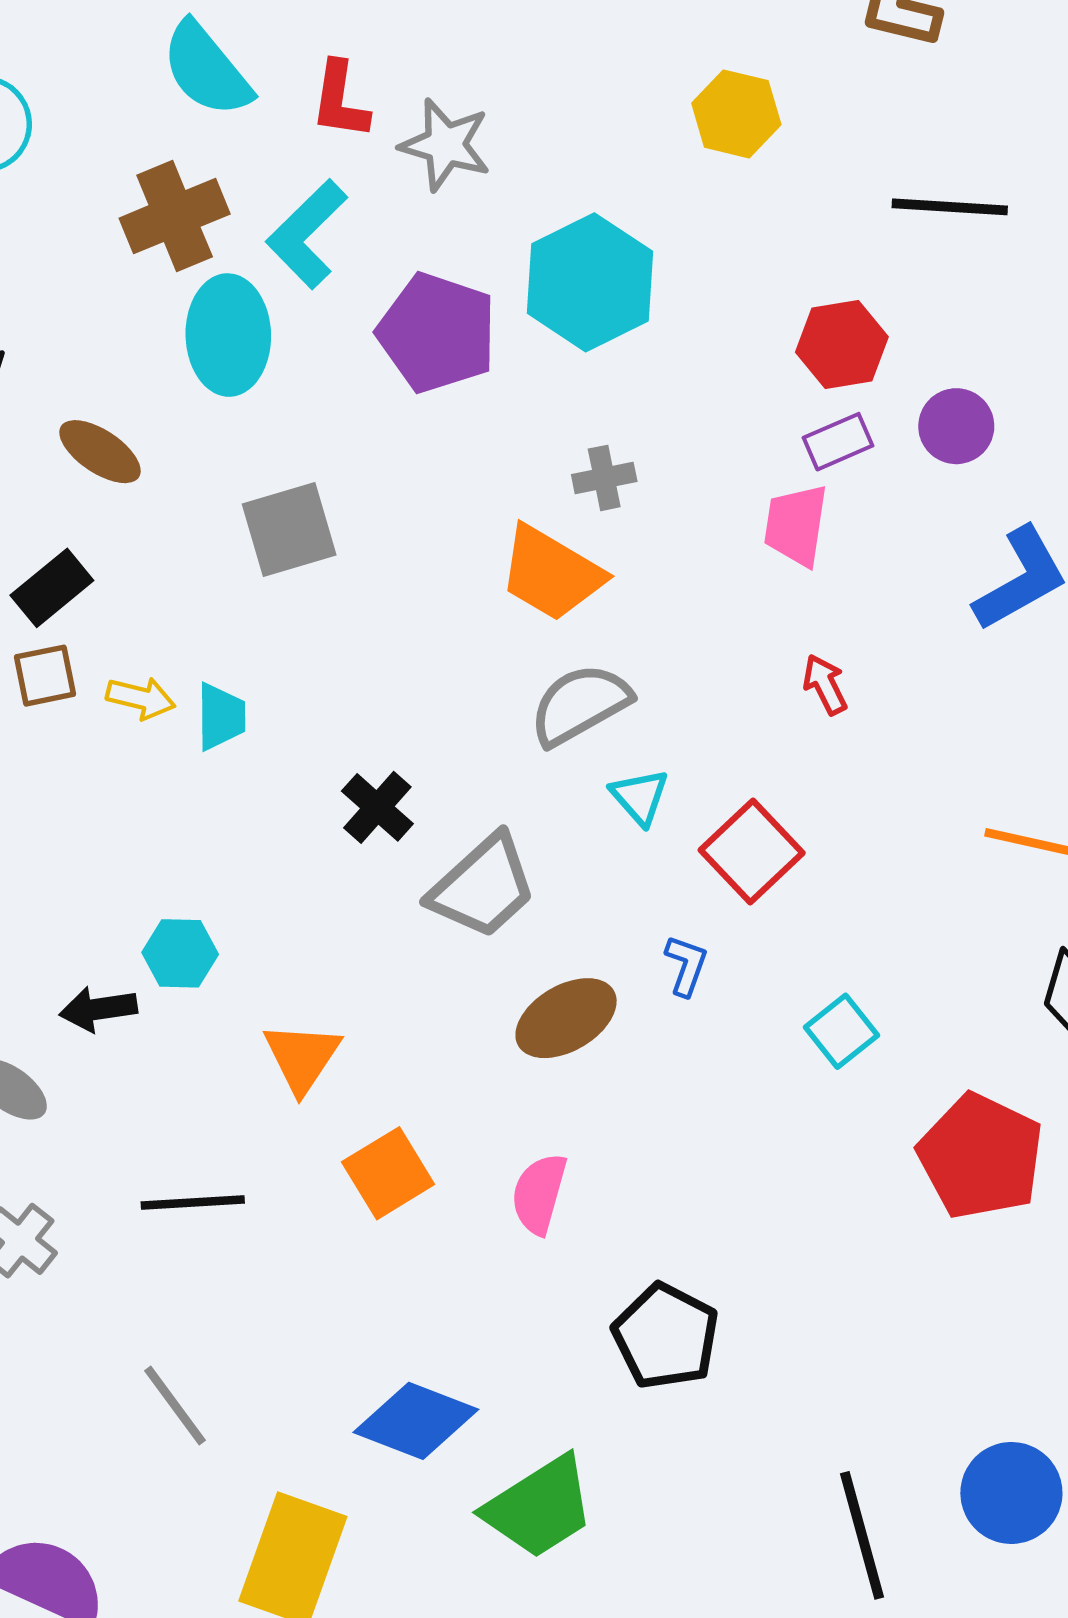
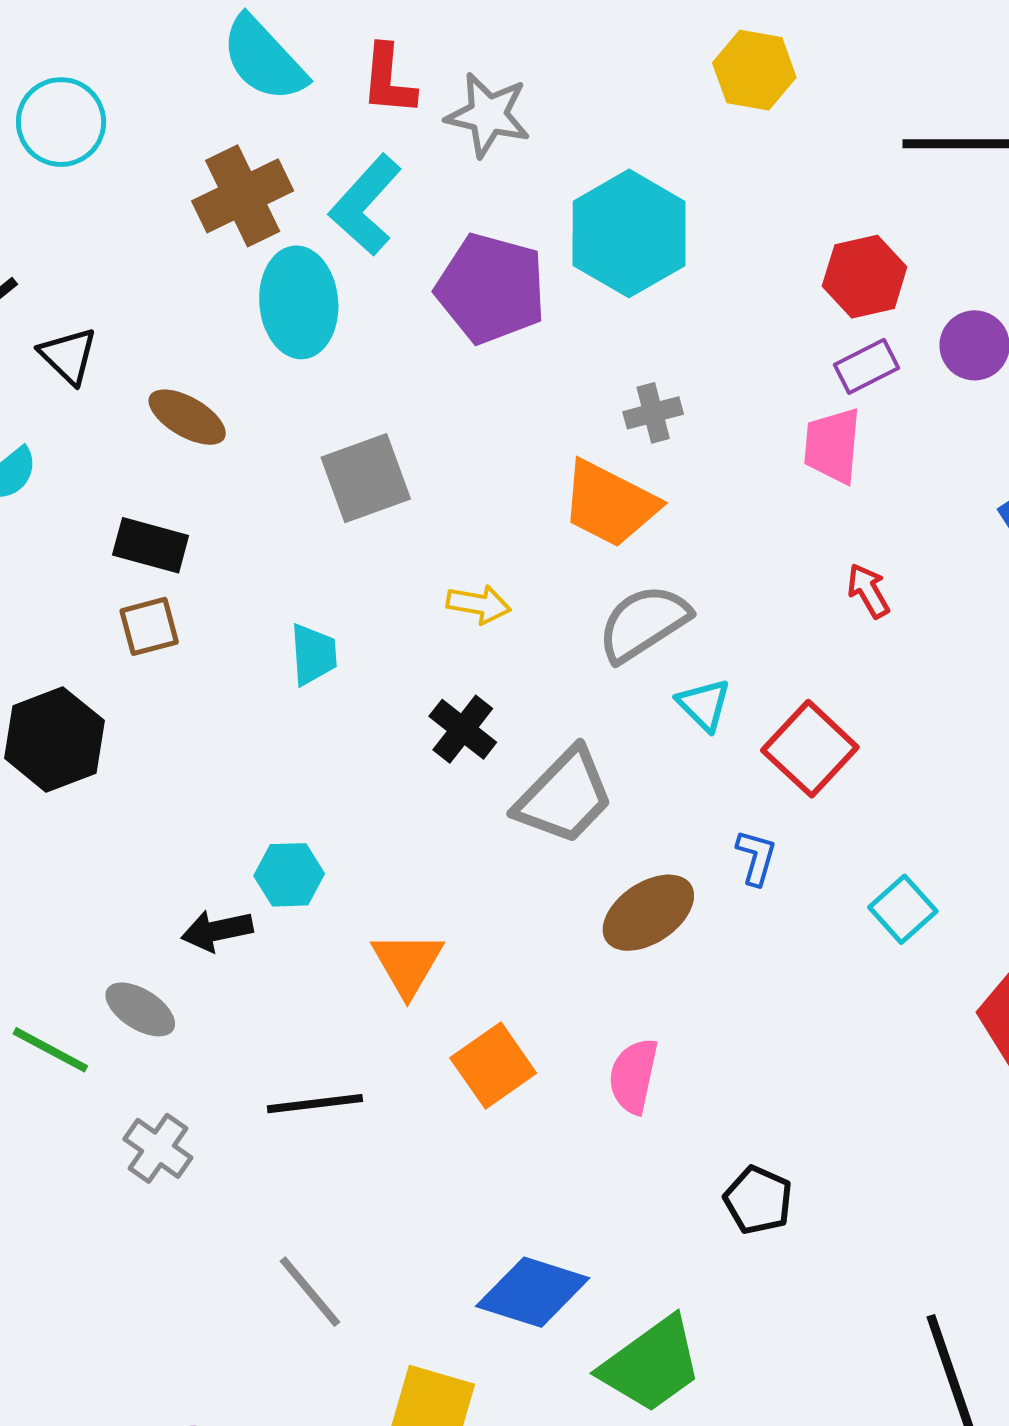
black rectangle: (52, 588) -> (151, 545), turned 58
yellow arrow: (141, 698) -> (479, 604), moved
black pentagon: (666, 1336) -> (758, 1200), size x0.7

